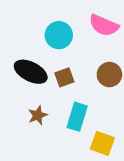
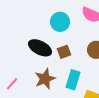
brown star: (38, 115) -> (45, 79), size x1.5

